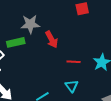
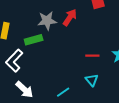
red arrow: (52, 39) -> (70, 17), moved, turned -114

